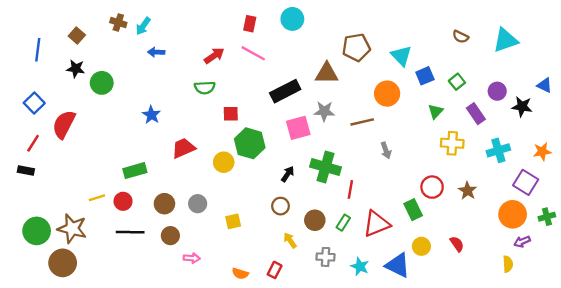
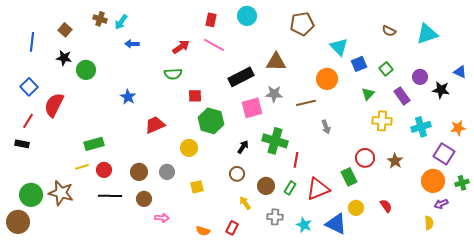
brown pentagon: (356, 47) -> (302, 24), moved
yellow circle: (224, 162) -> (189, 148), moved
green rectangle: (135, 171) -> (94, 144), moved
brown circle: (63, 263) -> (18, 222), moved

